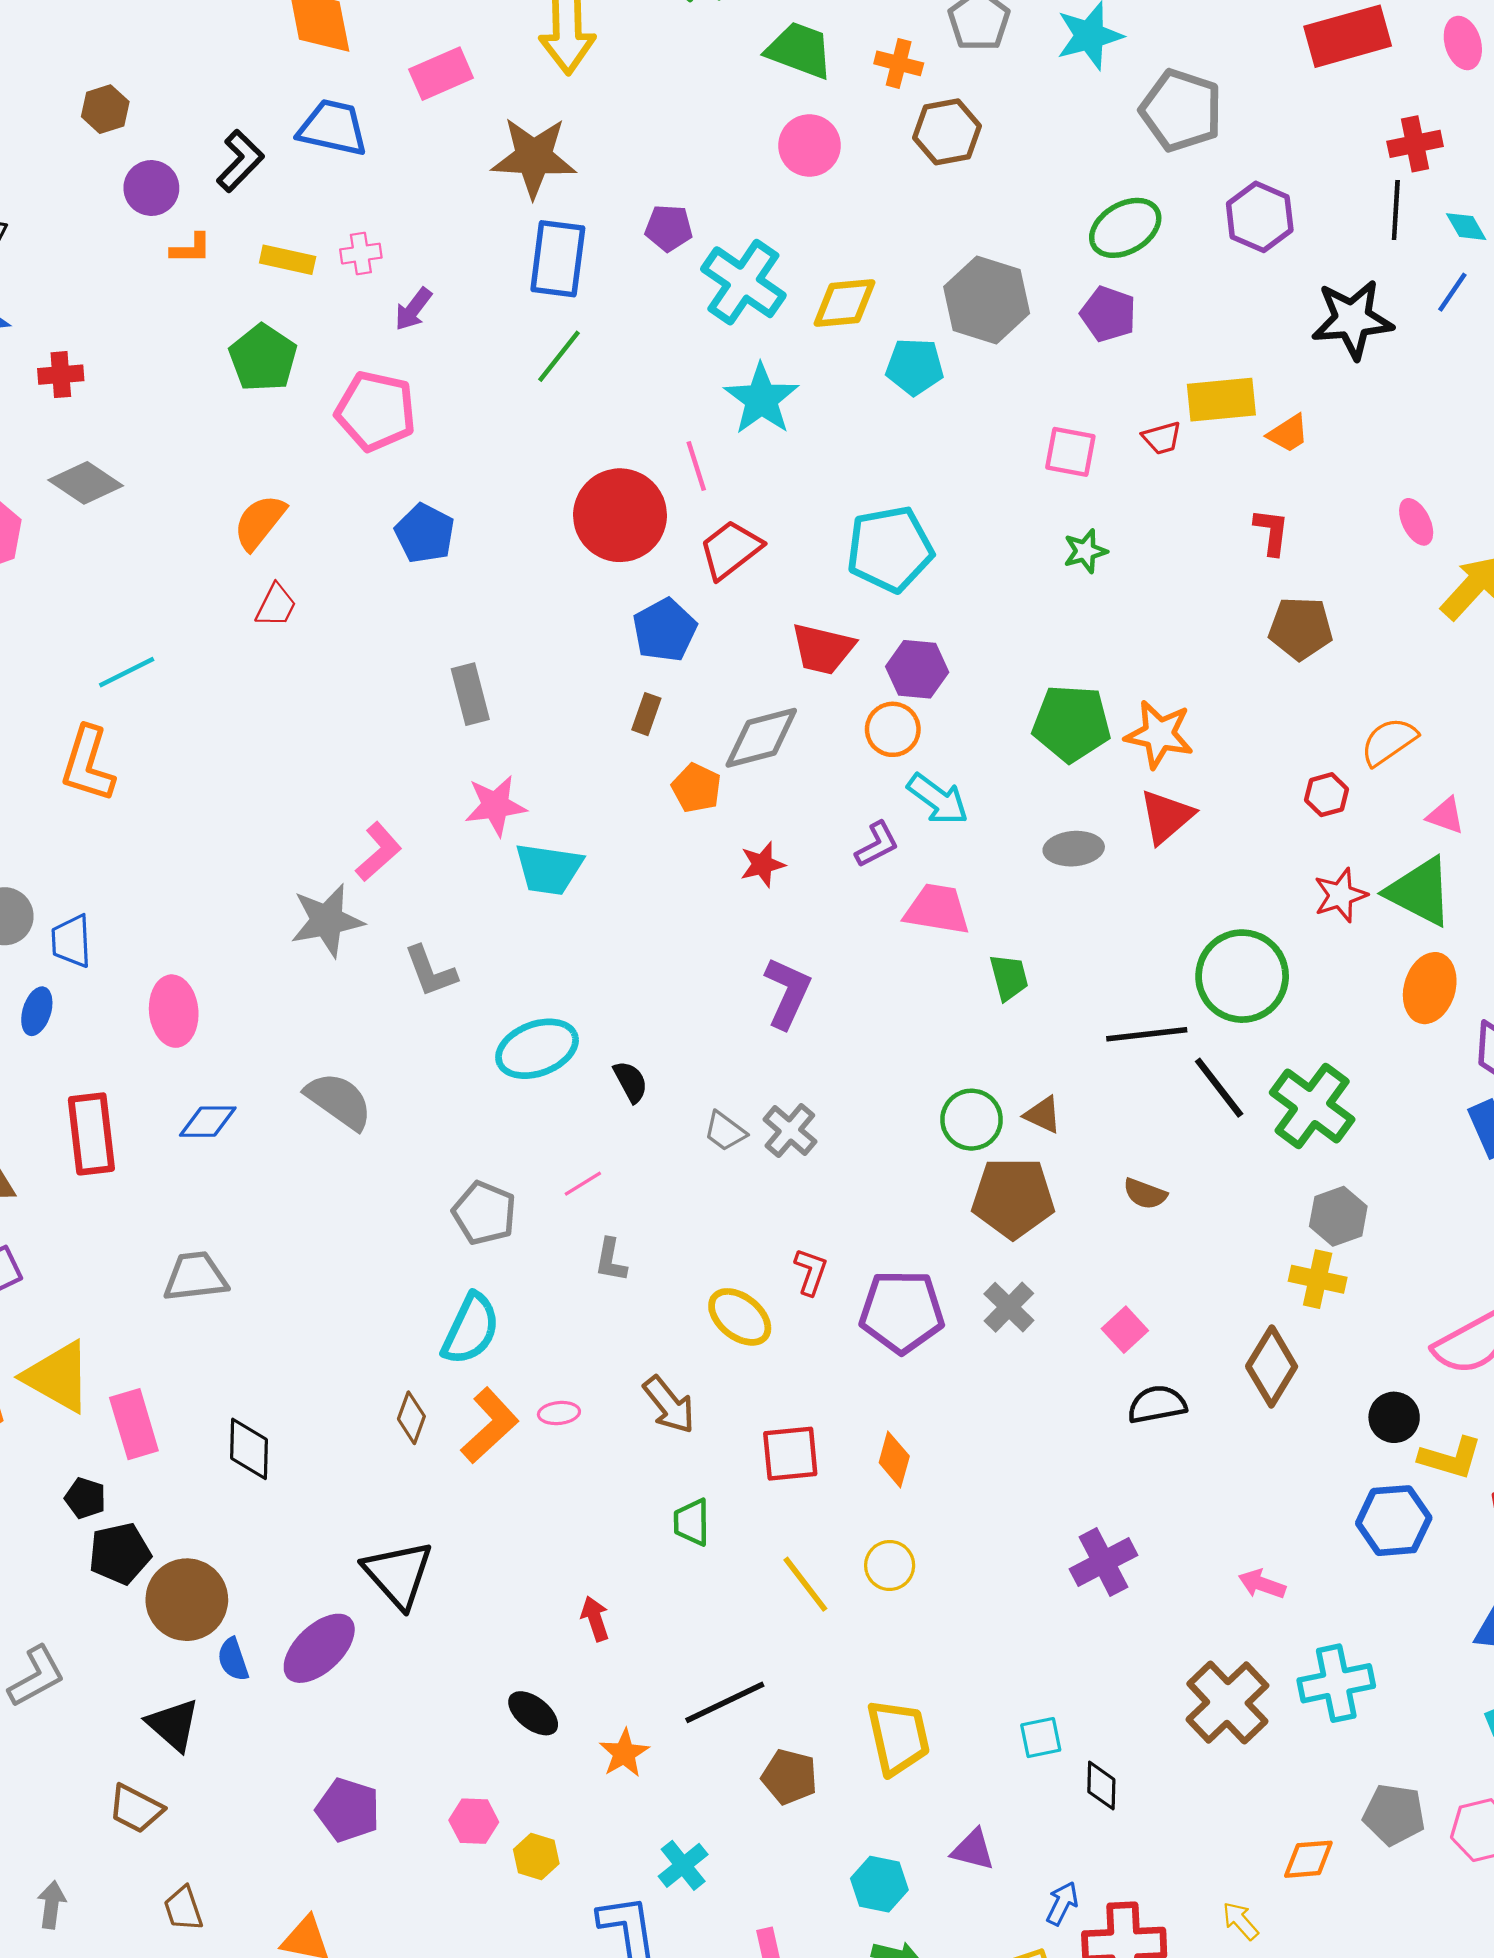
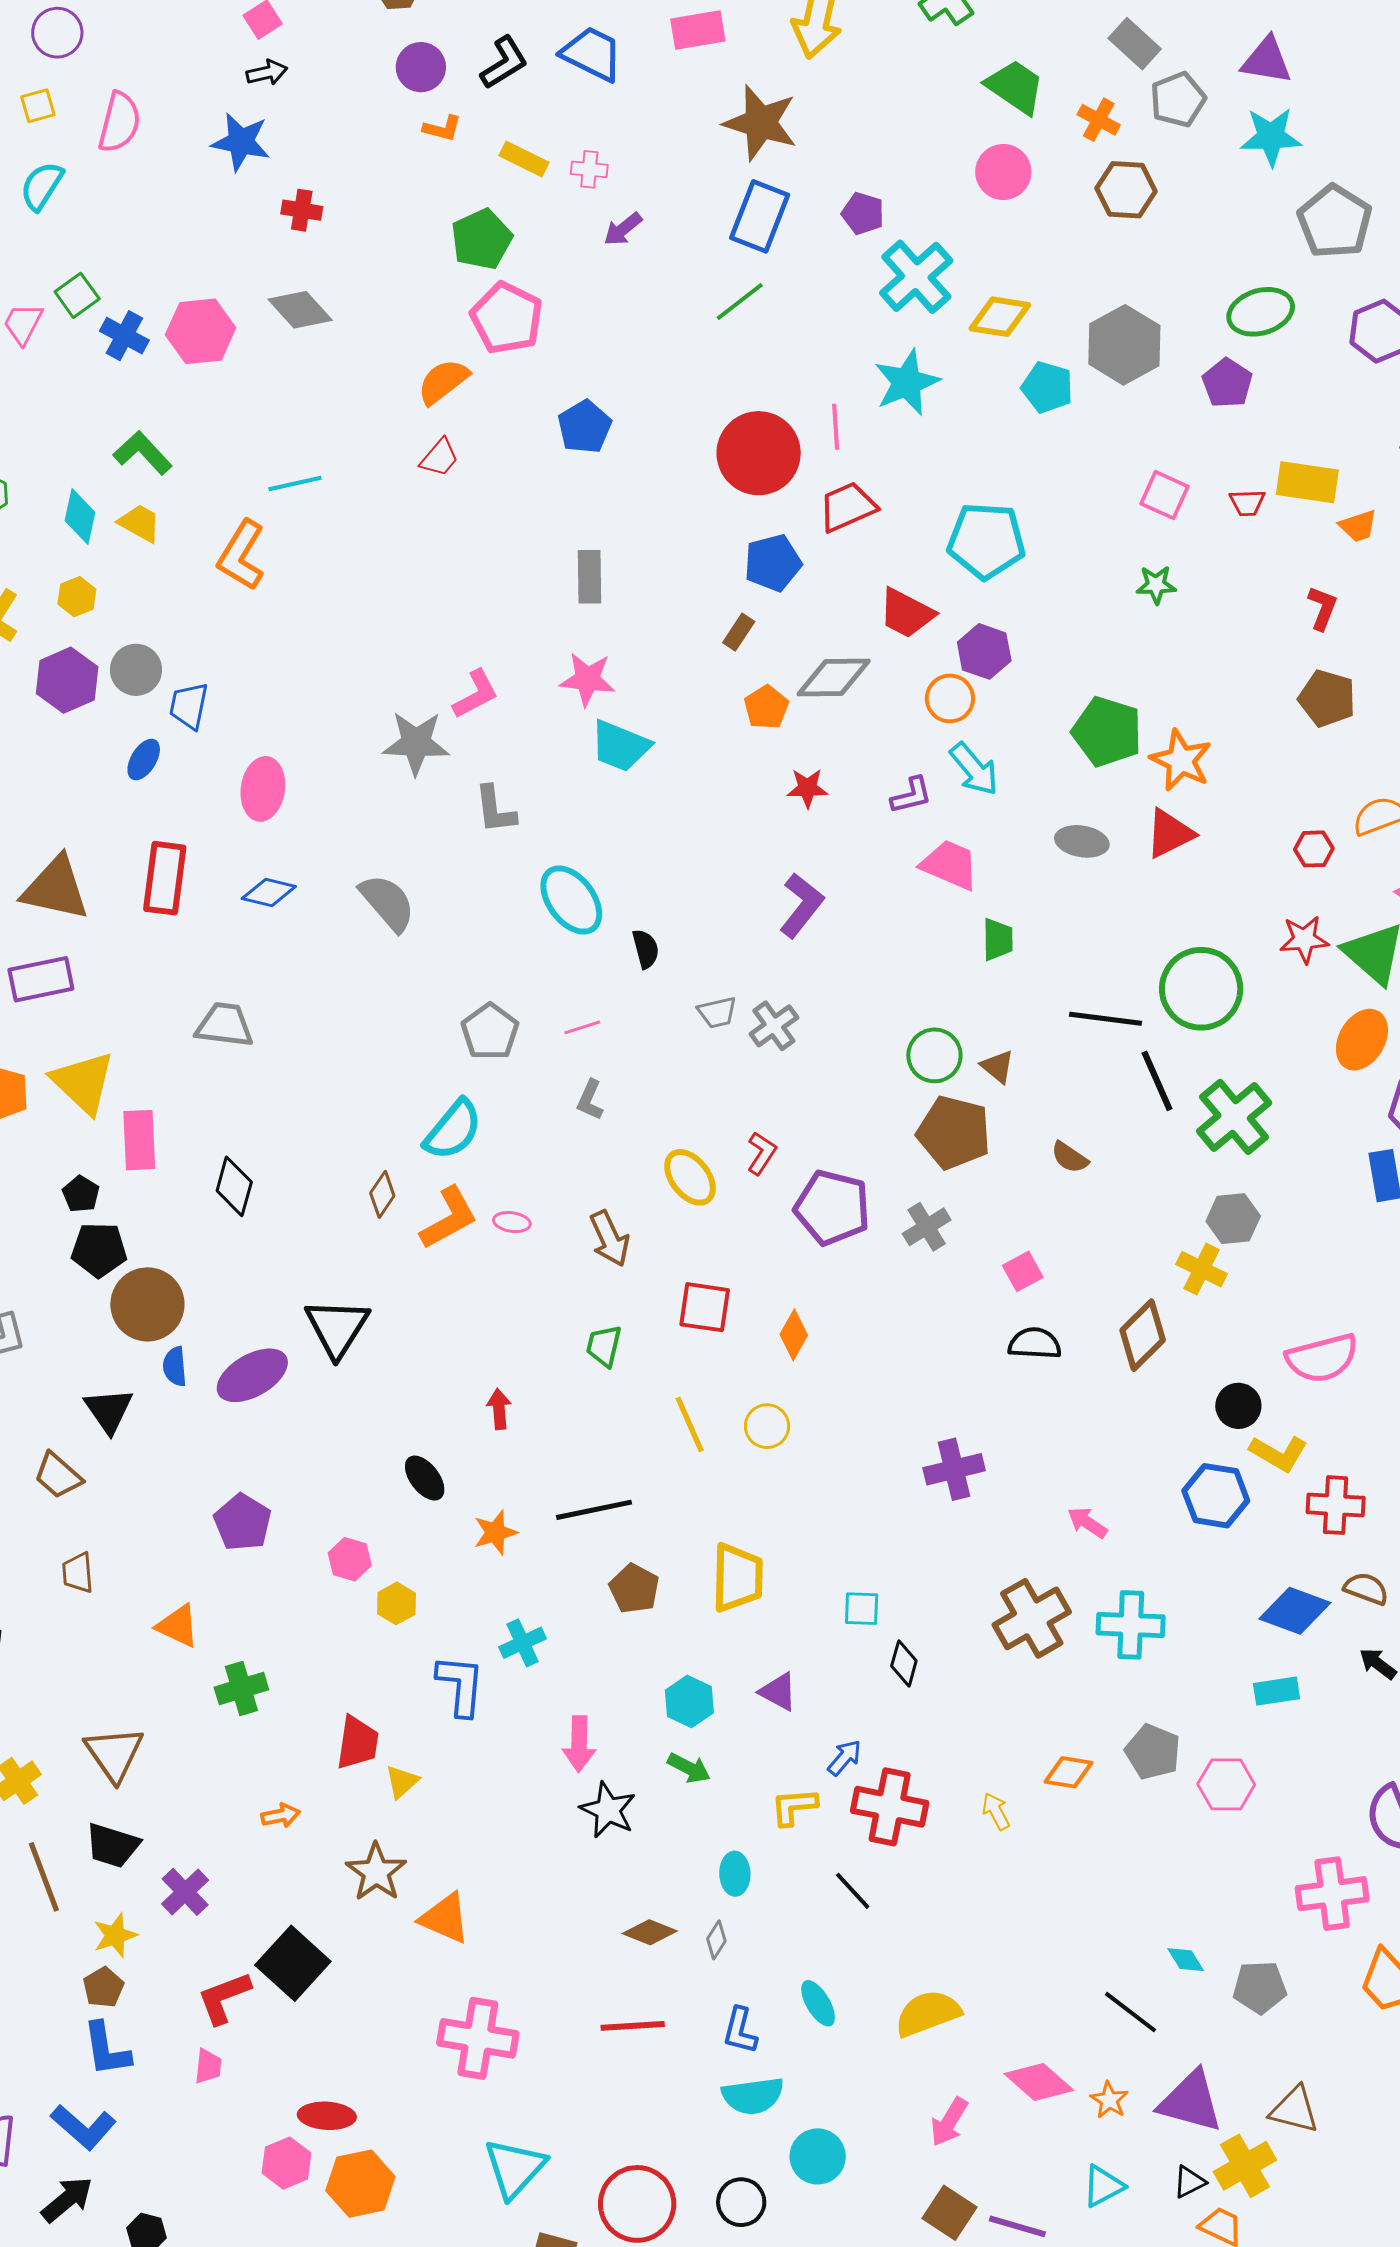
pink pentagon: (376, 411) -> (507, 318), moved
cyan ellipse: (537, 1049) -> (571, 900), turned 60
gray trapezoid: (725, 1131) -> (717, 1012), turned -63

